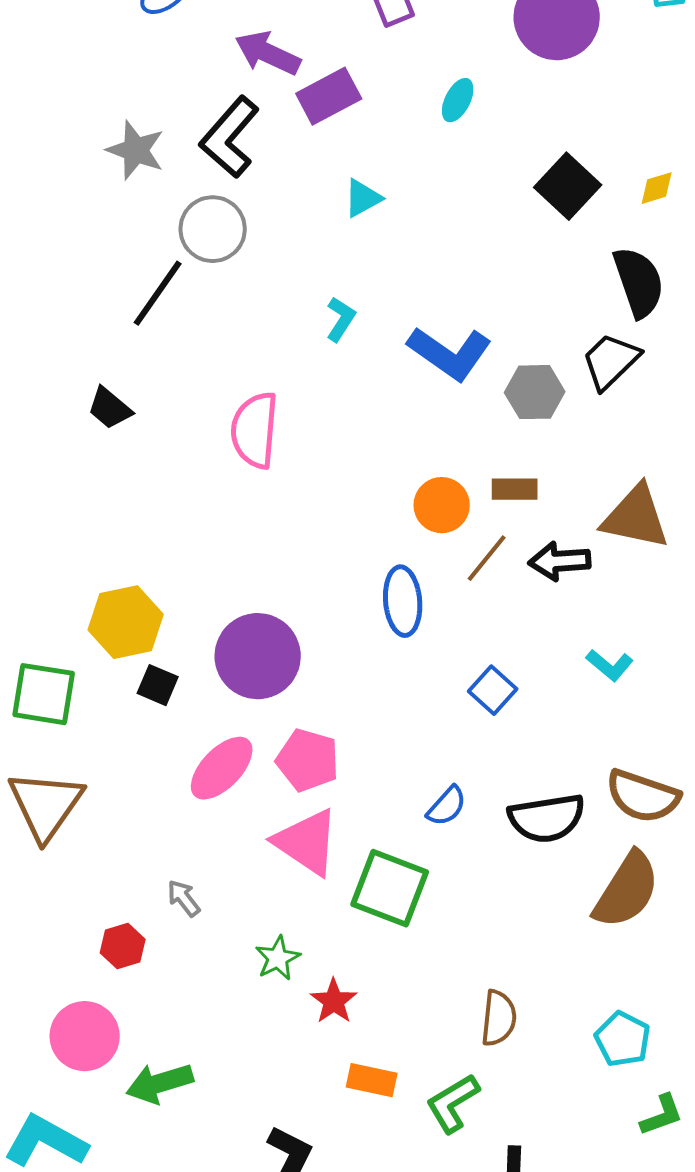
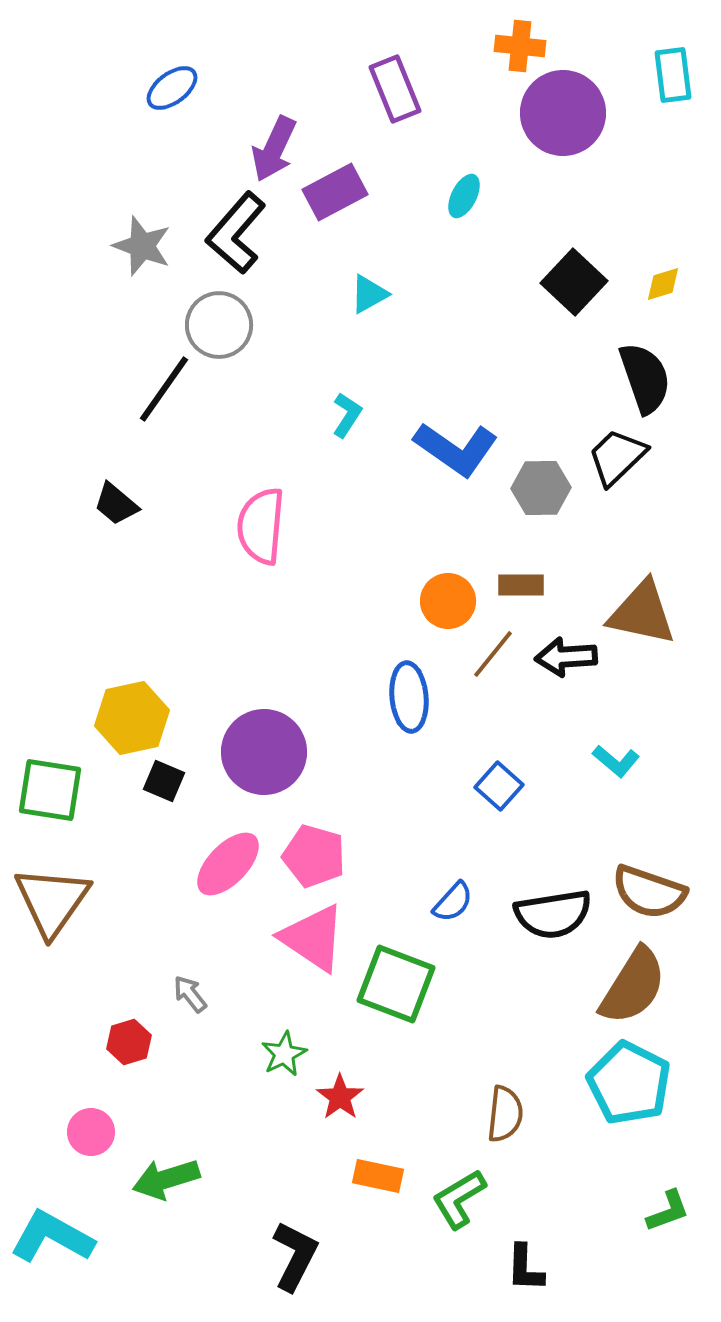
purple arrow: (268, 53) -> (274, 149), turned -90
pink circle: (85, 1036) -> (91, 1132), size x0.7
cyan pentagon: (623, 1039) -> (629, 1083), moved, size x1.5

